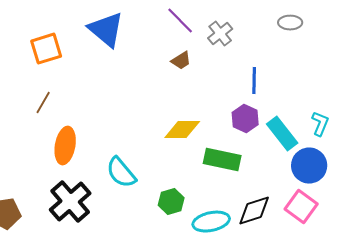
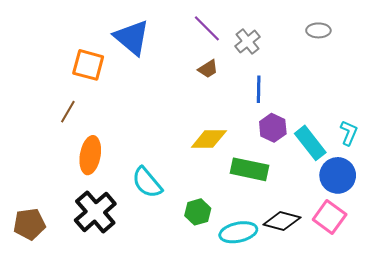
orange square: (46, 49) -> (88, 65), moved, turned 32
blue line: (254, 81) -> (259, 89), moved
black diamond: (254, 211) -> (282, 221), turned 33

